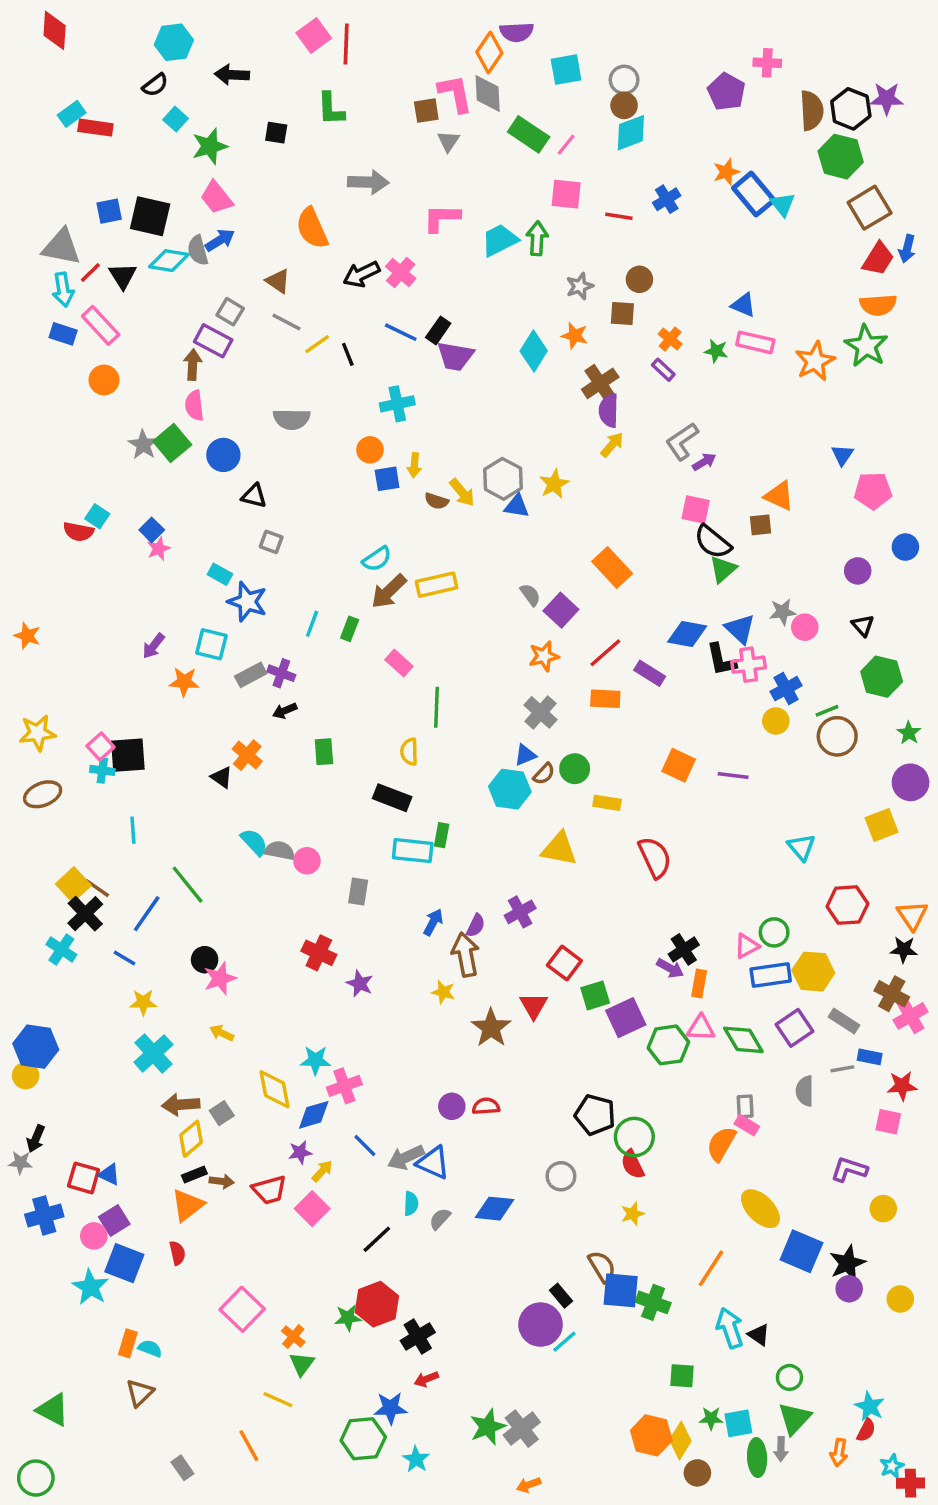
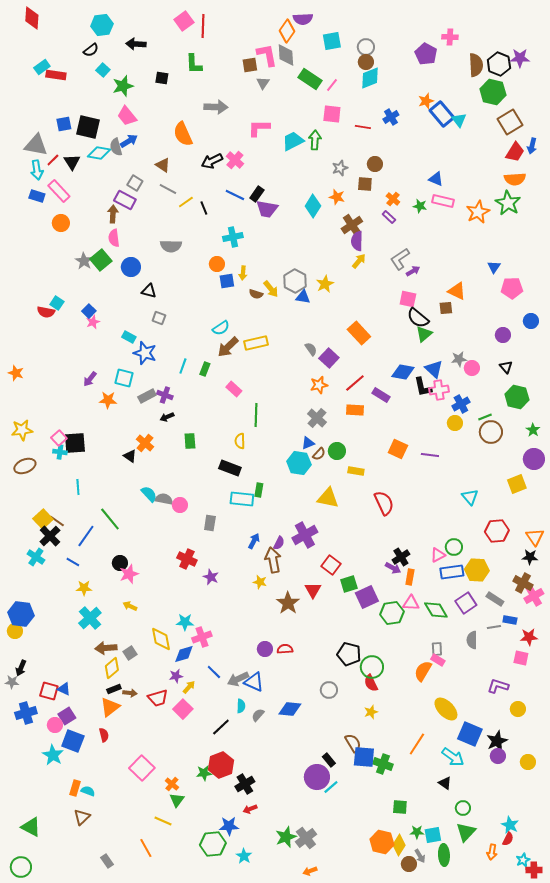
purple cross: (520, 912) -> (305, 535), size x1.4
cyan arrow: (730, 1328) -> (453, 757), moved, turned 145
gray arrow: (781, 1449) -> (420, 856), moved, turned -32

